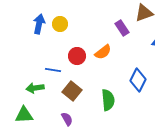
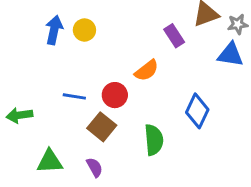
red circle: (77, 56) -> (115, 95), moved
green arrow: (35, 88) -> (19, 115), moved
green triangle: (24, 115) -> (50, 162), moved

